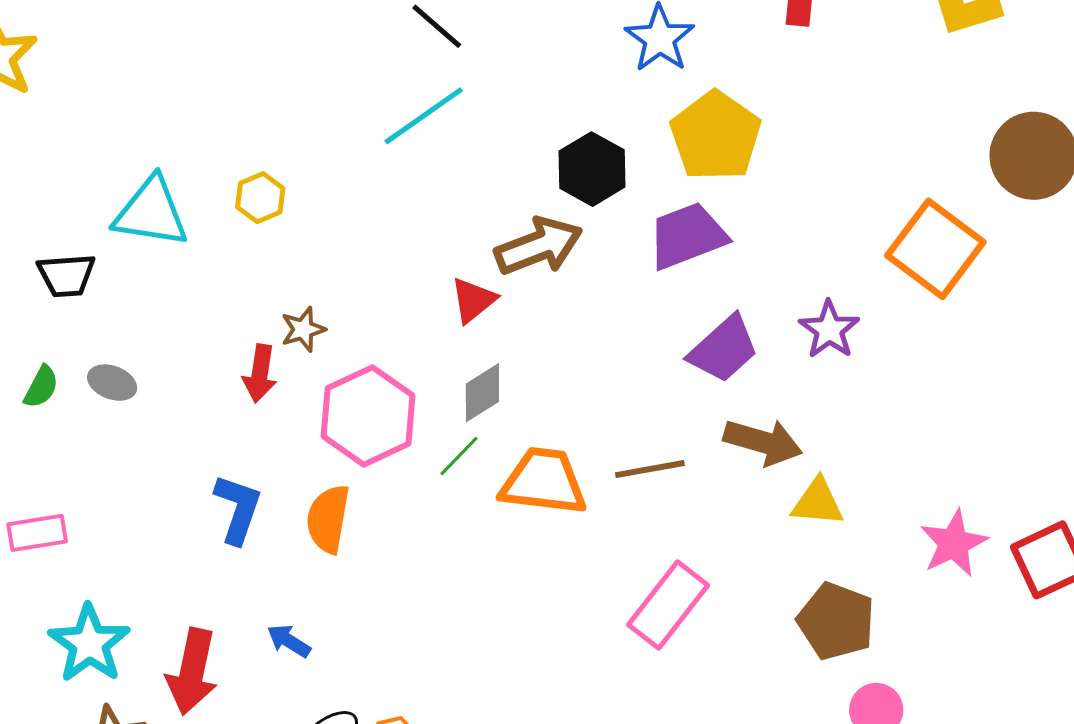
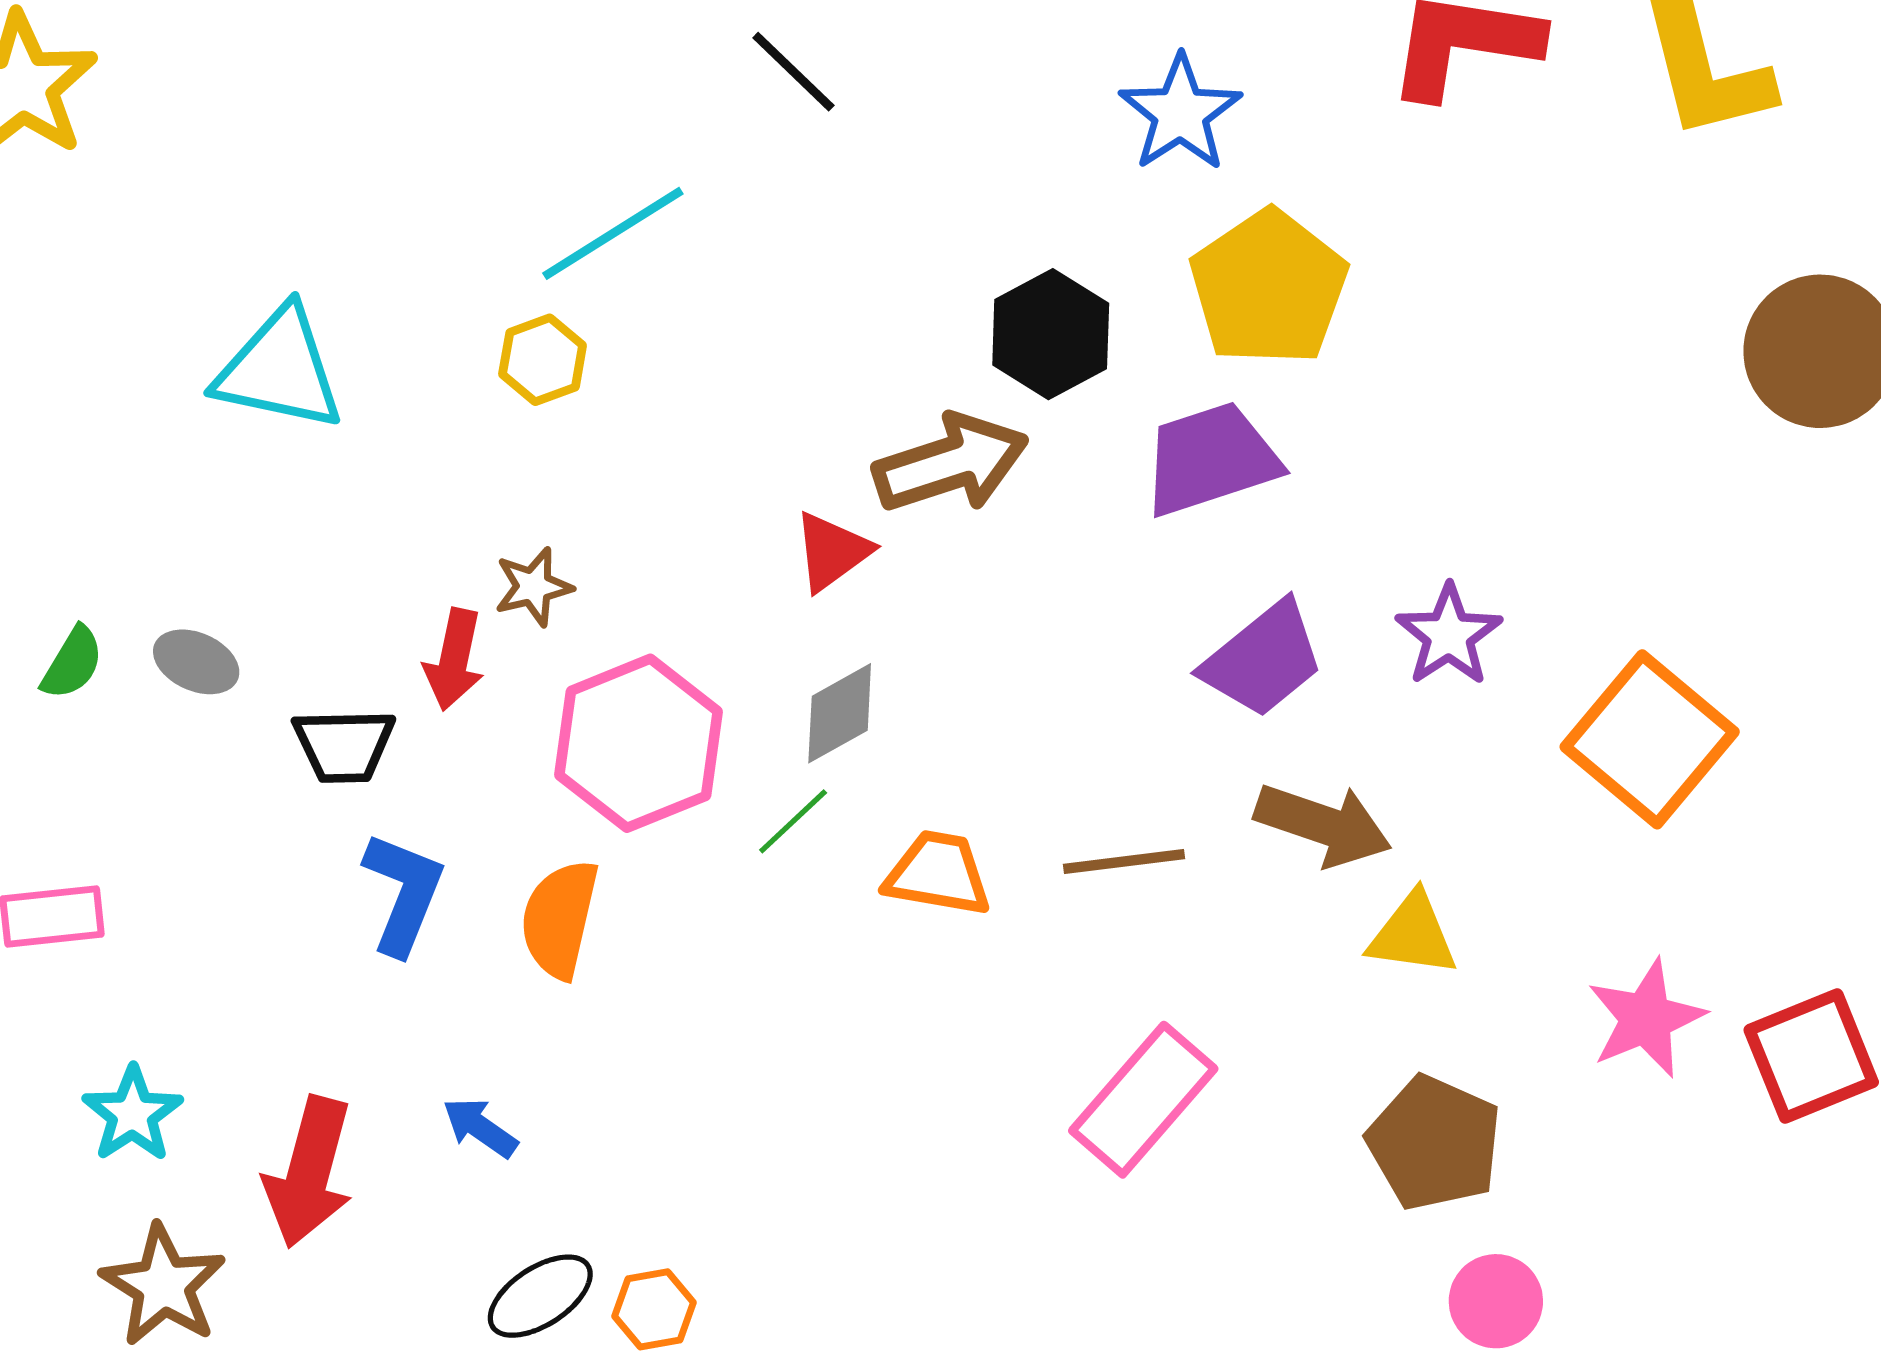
cyan line: (424, 116) -> (613, 233), moved
yellow hexagon: (260, 198) -> (543, 360), moved
orange square: (935, 249) -> (1650, 739), moved
black trapezoid: (66, 275) -> (344, 745), moved
orange trapezoid: (544, 482) -> (938, 874), size x0.7
cyan star: (89, 644) -> (133, 1114), size x0.7

